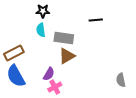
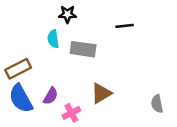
black star: (43, 11) -> (67, 14), moved
brown triangle: (67, 56) -> (101, 93), moved
purple semicircle: (49, 74) -> (51, 96), moved

